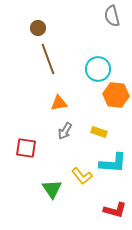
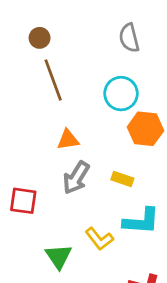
gray semicircle: (112, 16) -> (129, 38), moved
gray arrow: (65, 131) -> (76, 178), size x1.4

